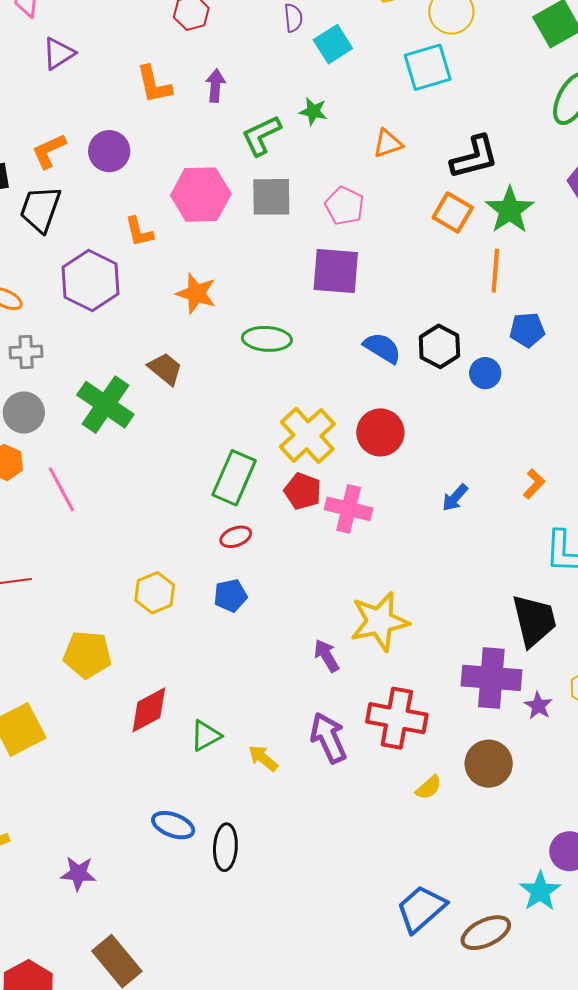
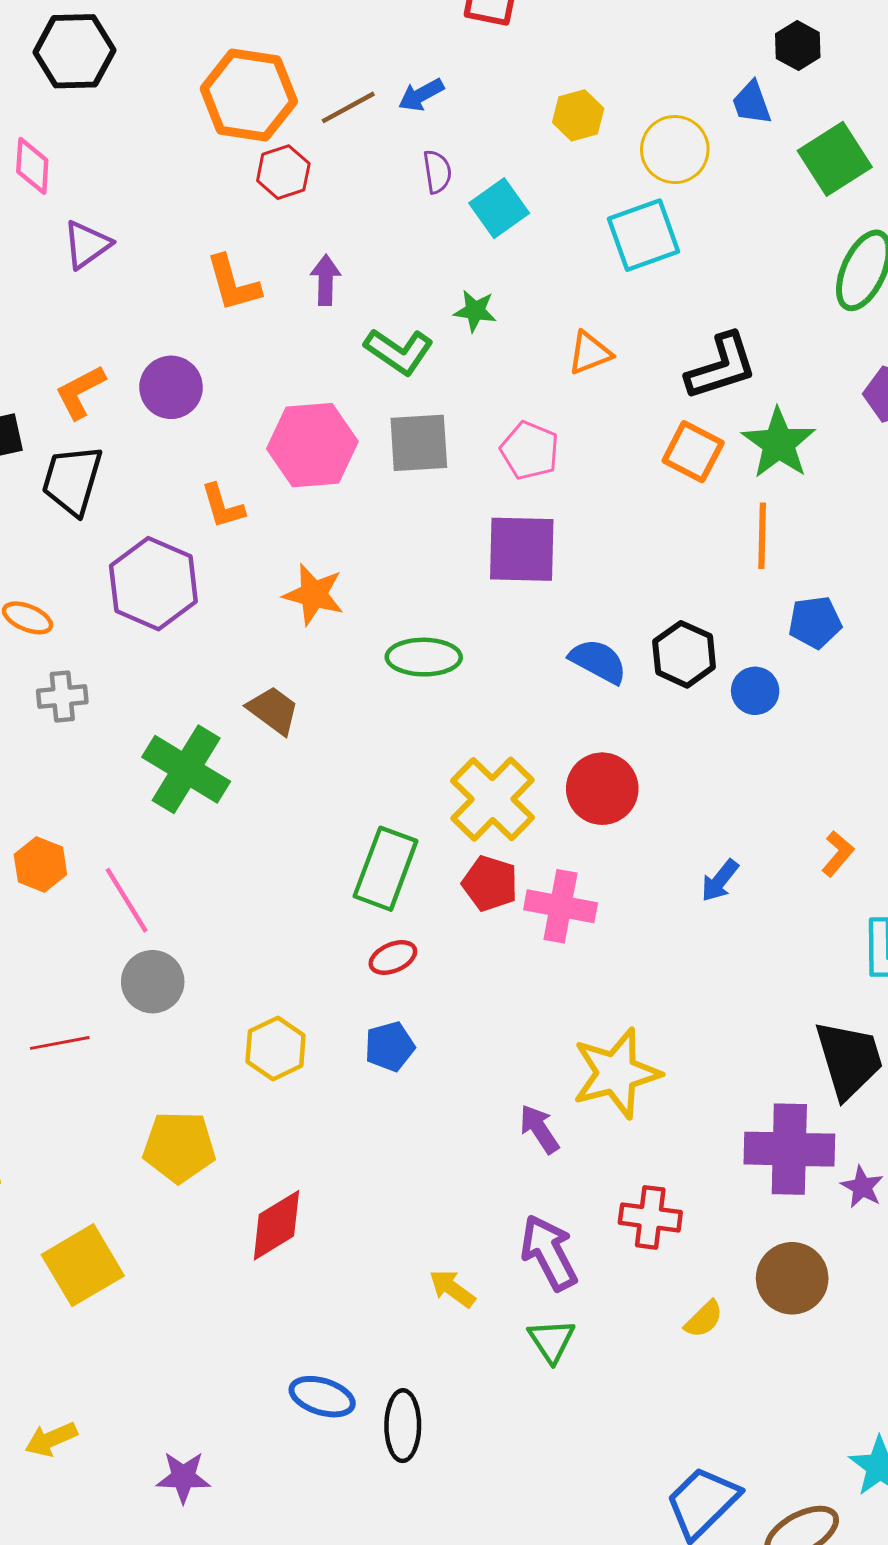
green L-shape: (261, 135) -> (399, 351), turned -117
gray circle: (24, 413) -> (153, 982), moved
red cross: (397, 718) -> (650, 1217), size x0.7
green triangle: (206, 736) -> (552, 1341), moved, turned -32

